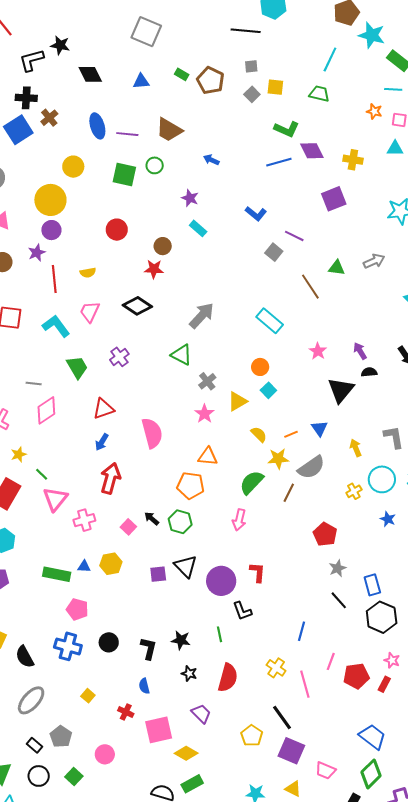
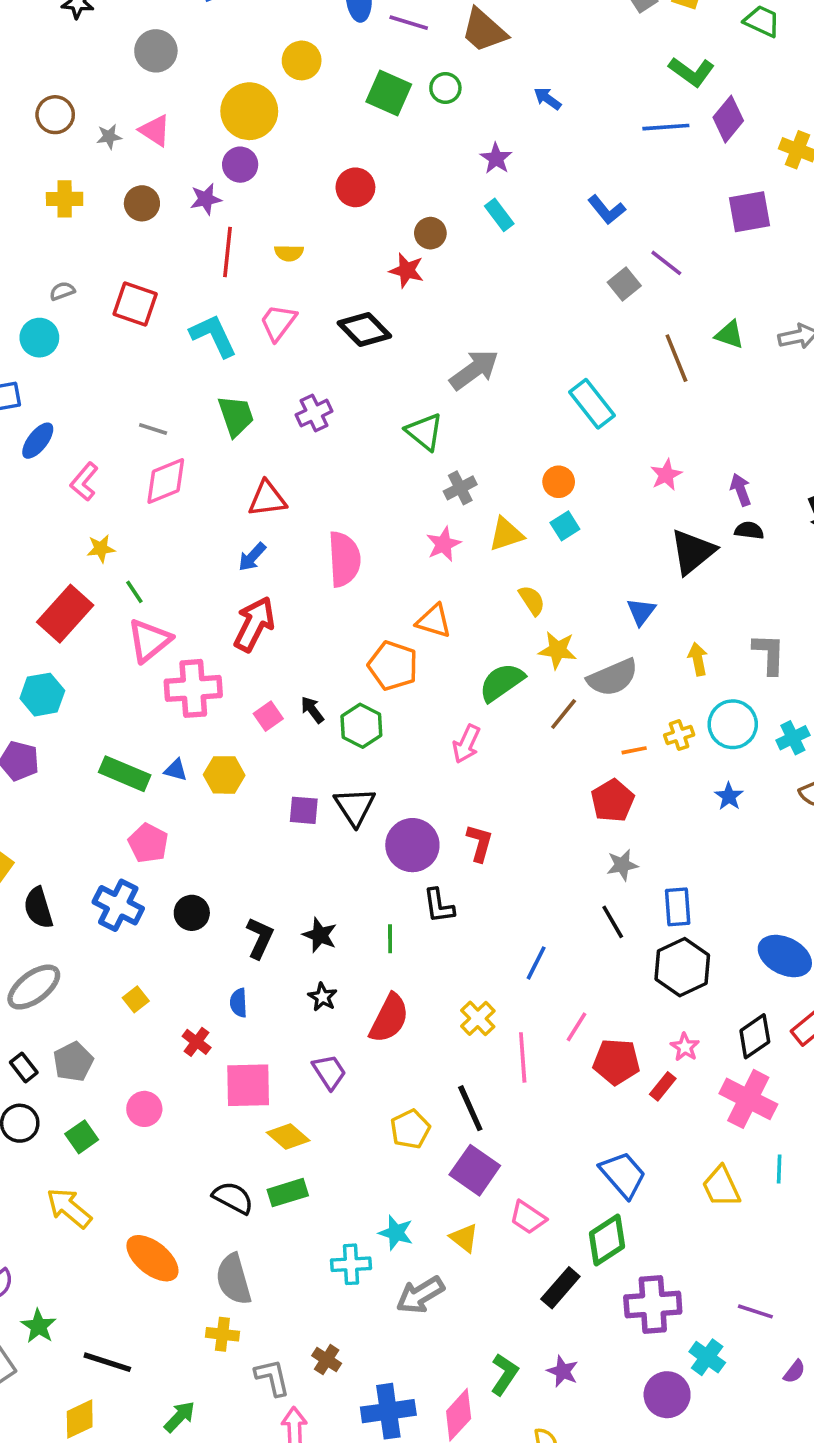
purple diamond: (312, 151) -> (728, 119), turned 55
orange line: (291, 434) -> (634, 750), moved
pink cross: (84, 520) -> (193, 688), size x1.4

